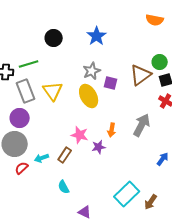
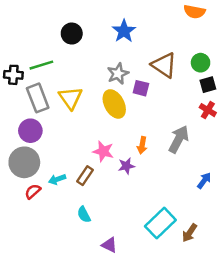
brown triangle: (141, 75) -> (164, 65), moved, turned -50

